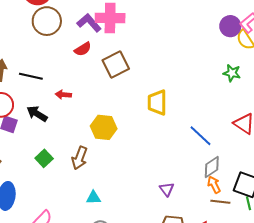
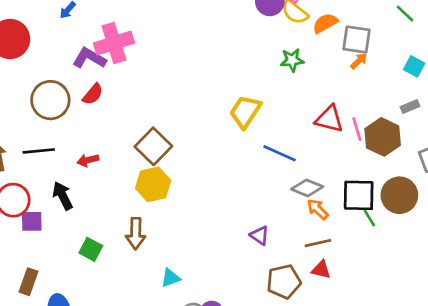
brown circle: (47, 21) -> (50, 100), moved
brown square: (116, 65) -> (153, 146), moved
yellow trapezoid: (157, 103) -> (245, 112), moved, turned 52
black arrow: (37, 114) -> (63, 196), turned 50
gray diamond: (212, 167) -> (307, 188), turned 75
brown line: (220, 202) -> (318, 243), moved

